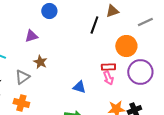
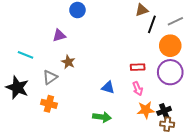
black line: (94, 25) -> (152, 24), moved
orange circle: (126, 46) -> (170, 46), moved
pink arrow: (108, 78) -> (138, 89), moved

